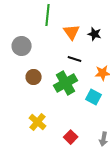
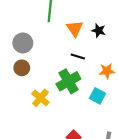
brown circle: (34, 77) -> (22, 68), moved
yellow cross: (38, 122) -> (40, 98), moved

